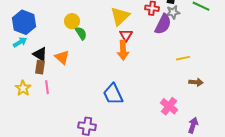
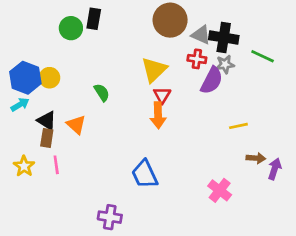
yellow circle: (72, 21) -> (49, 78), moved
purple arrow: (193, 125) -> (275, 169), moved

